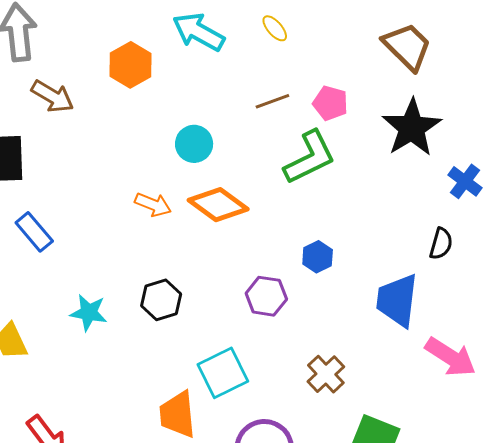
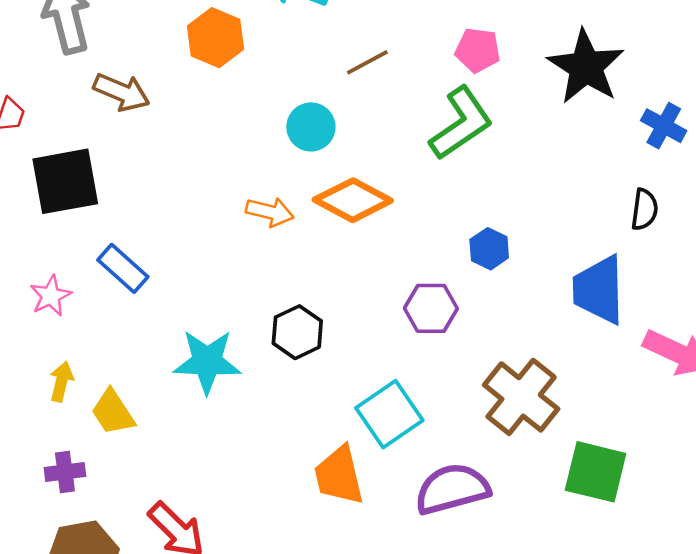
brown line: (272, 101) -> (367, 62), moved
cyan star: (89, 313) -> (207, 362), size x1.4
brown cross: (326, 374) -> (521, 397), size x1.5

